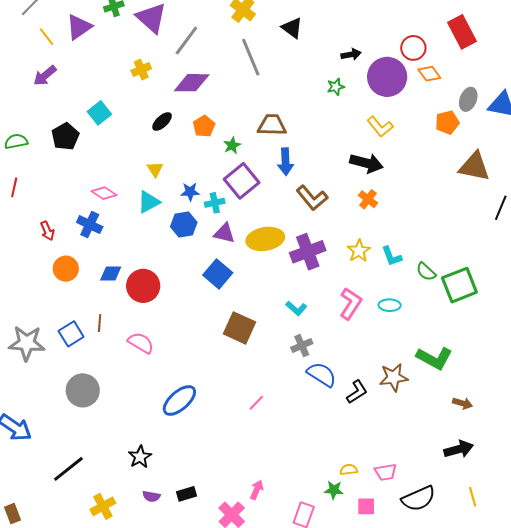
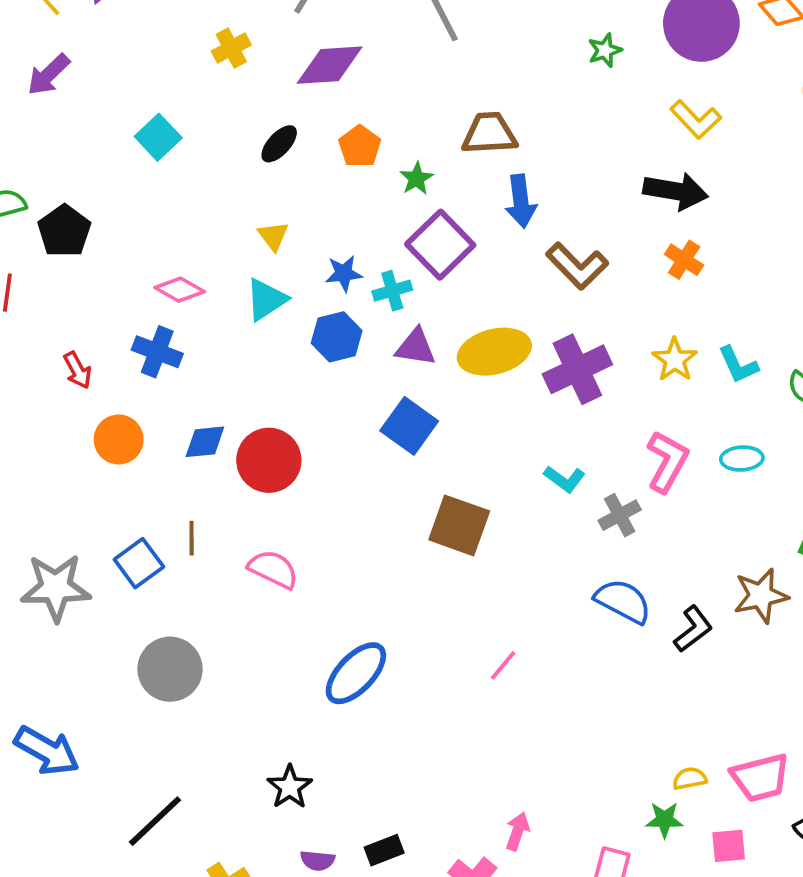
black pentagon: (65, 136) -> (64, 231), moved
gray cross: (302, 346) -> (620, 515), moved
pink trapezoid: (386, 472) -> (760, 778), size x1.4

